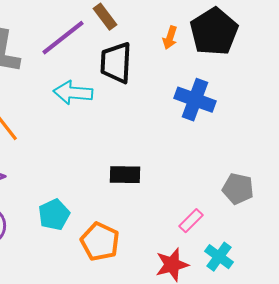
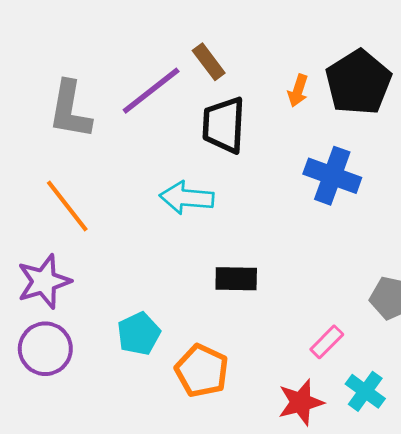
cyan arrow: (73, 93) -> (187, 198), moved

